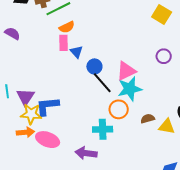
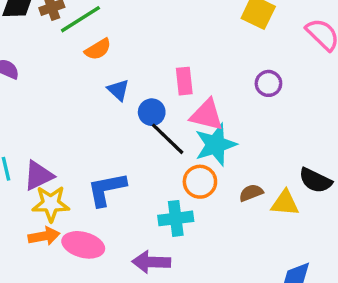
pink rectangle: (64, 43) -> (184, 81), moved
pink triangle: (126, 71) -> (207, 115), turned 45
purple triangle: (25, 97) -> (38, 176), turned 36
blue L-shape: (47, 106) -> (107, 189), moved

